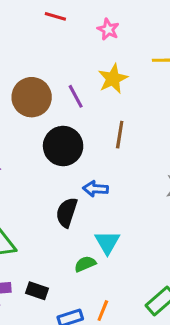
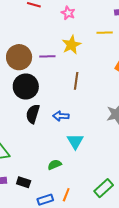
purple line: (76, 96) -> (47, 56), turned -63
black circle: (63, 146) -> (26, 87), moved
black semicircle: (67, 212) -> (33, 114), moved
cyan triangle: (107, 242) -> (75, 141), moved

